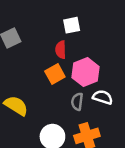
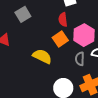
yellow semicircle: (16, 106) -> (42, 56), moved

